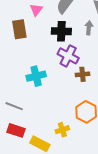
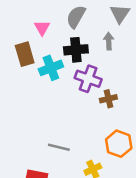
cyan cross: (36, 76) -> (51, 68), moved
gray line: (14, 106) -> (59, 147), moved

